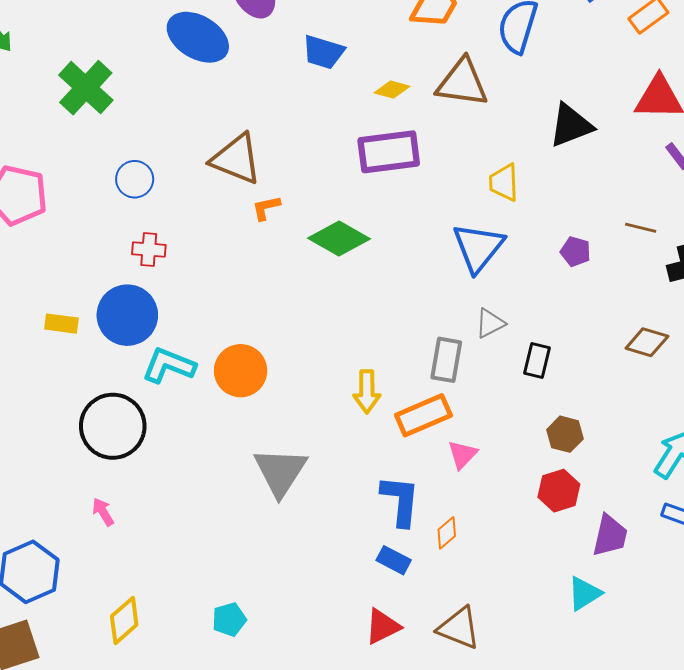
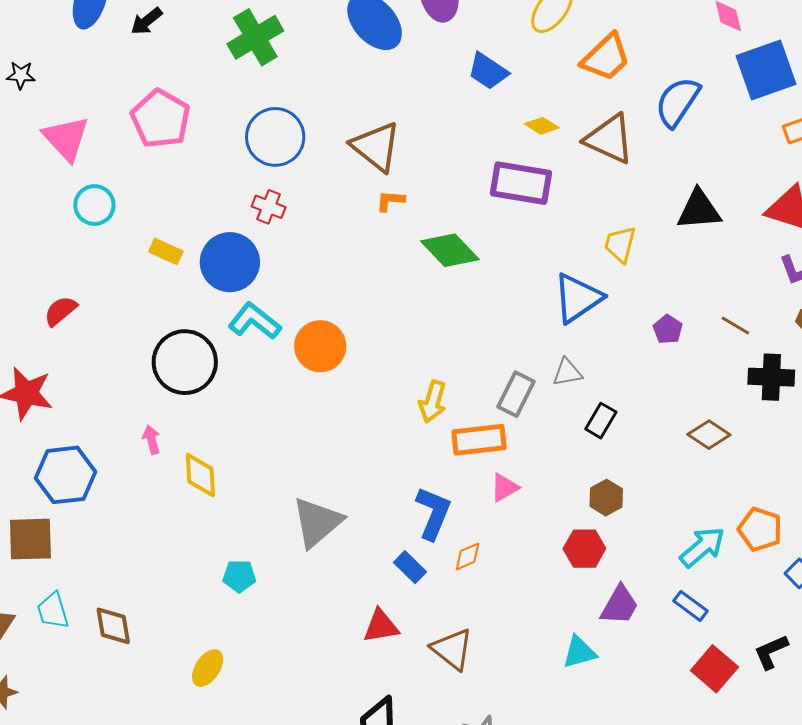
blue circle: (135, 179) -> (275, 137), size x1.6
gray triangle: (280, 472) -> (317, 522), moved
yellow diamond: (124, 620) -> (200, 475), moved, turned -69

